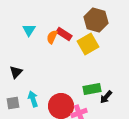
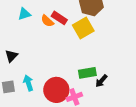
cyan triangle: (29, 30) -> (24, 14), turned 40
orange semicircle: (52, 37) -> (47, 21), turned -72

